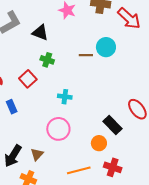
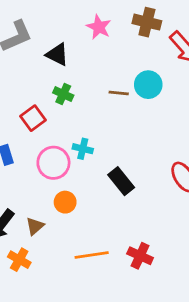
black rectangle: (112, 125) -> (121, 181), moved
pink circle: (58, 129) -> (53, 163), moved
orange circle: (99, 143) -> (65, 202), moved

